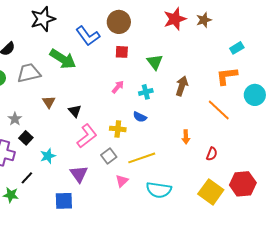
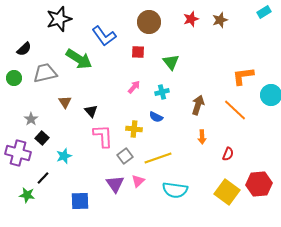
red star: (175, 19) -> (191, 19), size x0.7
brown circle: (119, 22) -> (149, 22), moved
cyan rectangle: (237, 48) -> (264, 12), moved
brown arrow: (182, 86) -> (198, 105), moved
pink L-shape: (87, 136) -> (103, 136), turned -55
purple triangle: (79, 174) -> (115, 184), moved

